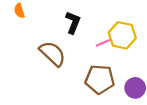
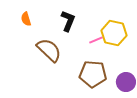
orange semicircle: (19, 11) -> (26, 19), moved

